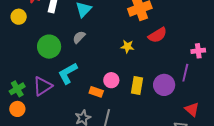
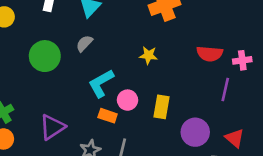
red semicircle: (157, 35) -> (210, 54), moved, turned 36
cyan L-shape: (68, 73) -> (101, 83), moved
purple circle: (164, 85) -> (195, 132), moved
purple triangle: (43, 86) -> (52, 127), moved

